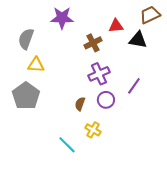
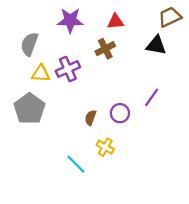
red triangle: (116, 26) -> (115, 21), moved
purple cross: (99, 74) -> (68, 69), moved

